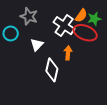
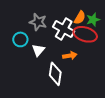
gray star: (29, 16) -> (38, 22), moved
cyan circle: (11, 33) -> (20, 39), moved
orange arrow: (68, 53) -> (70, 56), turned 80

